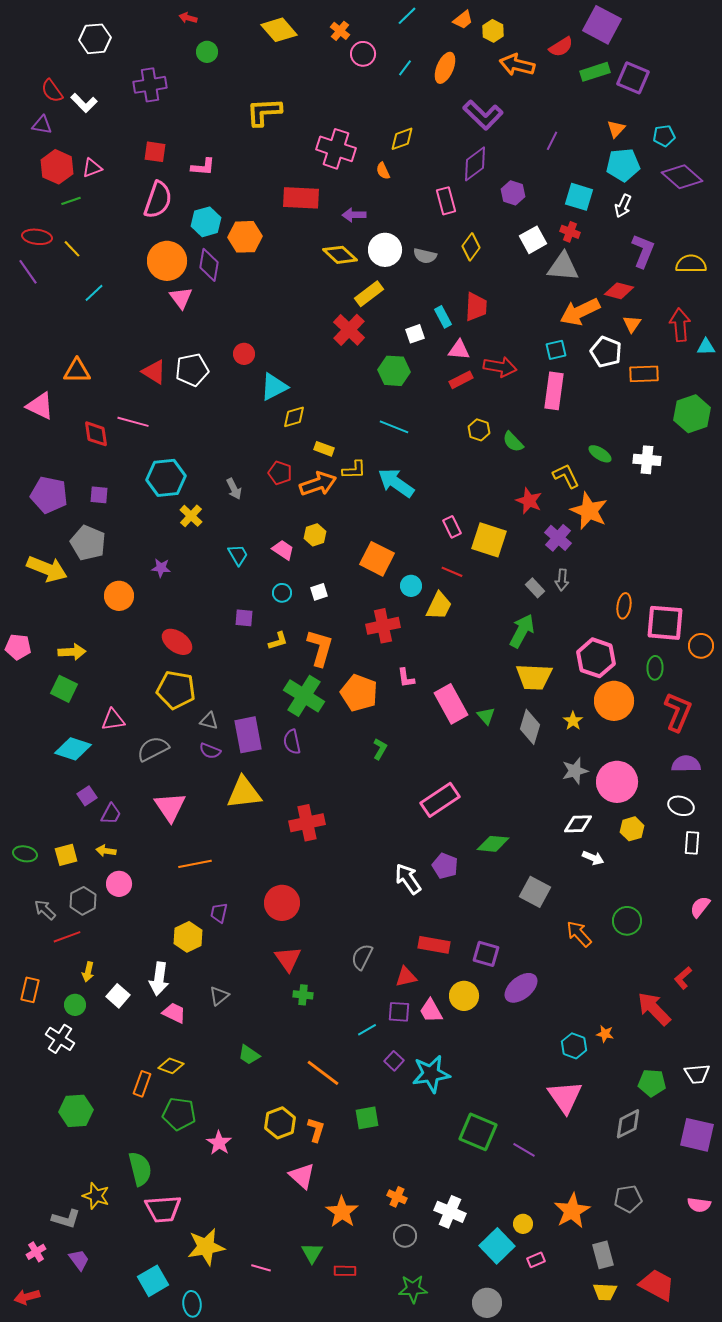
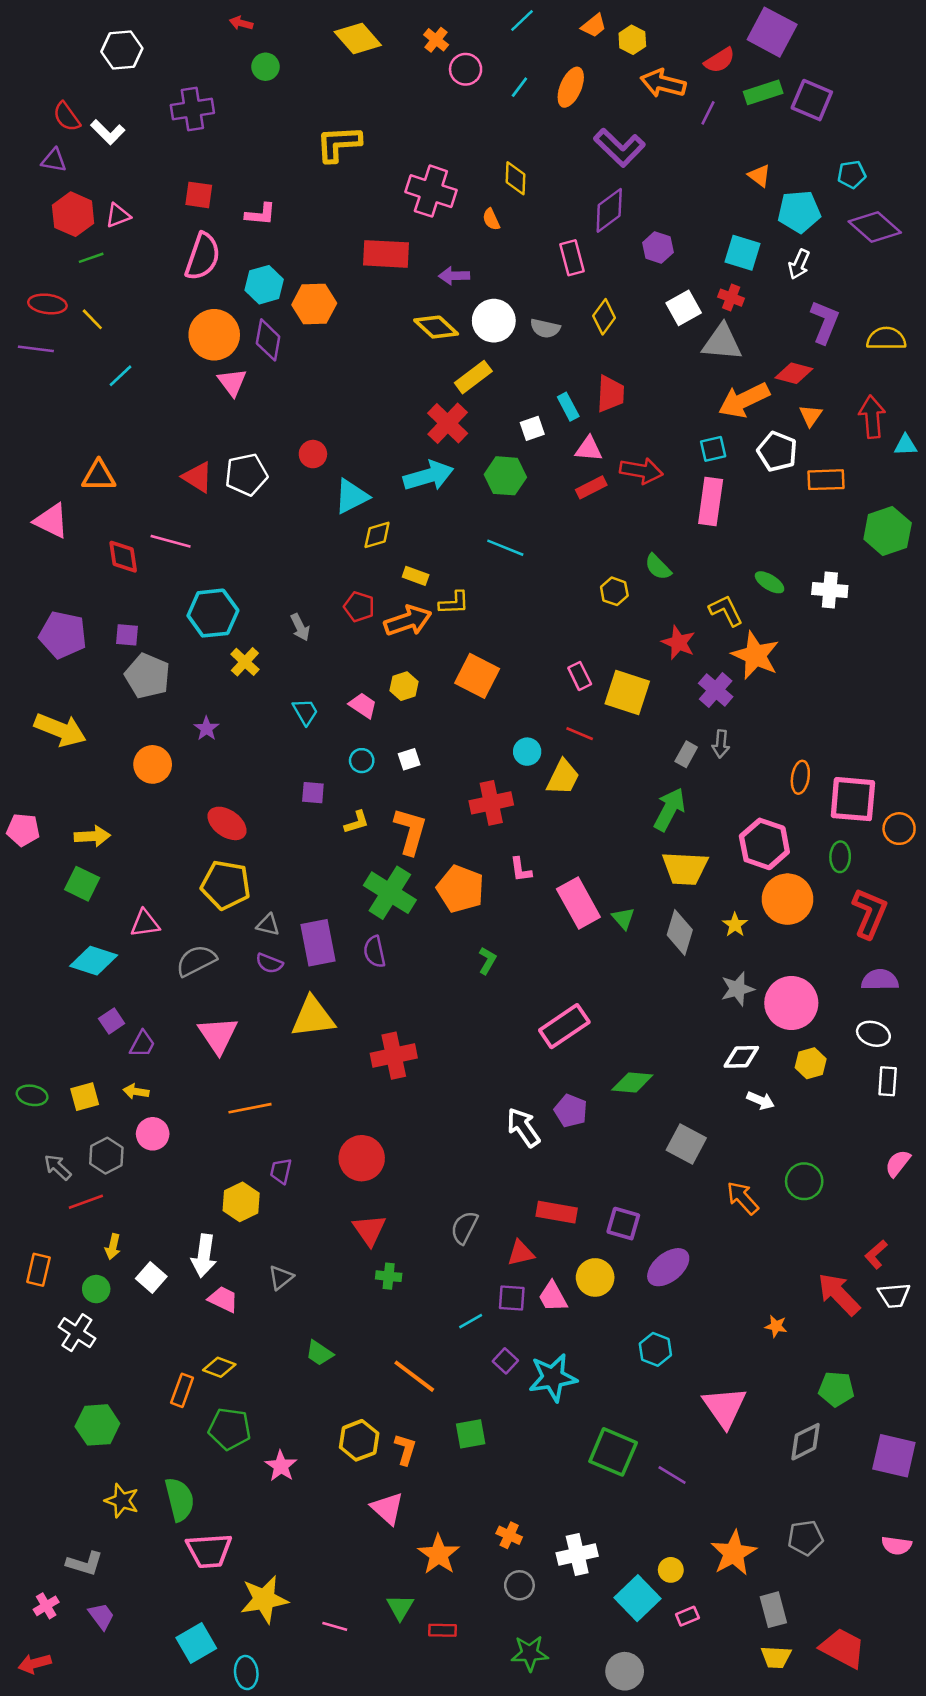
orange triangle: (616, 129) -> (759, 176), moved, turned -36
yellow diamond: (402, 139) -> (516, 178), turned -68
purple line: (552, 141) -> (708, 113), moved
purple line: (28, 272) -> (36, 349), turned -48
yellow hexagon: (479, 430) -> (614, 591), moved
cyan arrow: (396, 483) -> (428, 476), moved, turned 129
gray pentagon: (88, 543) -> (147, 676), moved
orange square: (377, 559) -> (477, 676), moved
purple star: (161, 568) -> (206, 729), turned 30
gray rectangle: (535, 588) -> (686, 754), turned 72
cyan hexagon: (574, 1046) -> (655, 1349), moved
white trapezoid: (697, 1074) -> (894, 1295), moved
yellow star: (96, 1196) -> (122, 1501), moved
white cross: (450, 1212) -> (577, 1555), turned -36

